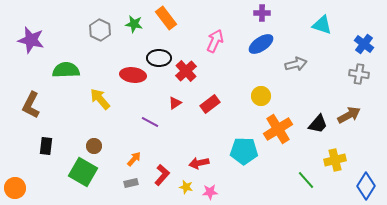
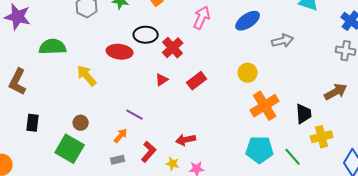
purple line: (150, 122) -> (135, 115), moved
black trapezoid: (318, 124) -> (304, 114), moved, turned -45
cyan pentagon: (244, 151) -> (260, 150), moved

